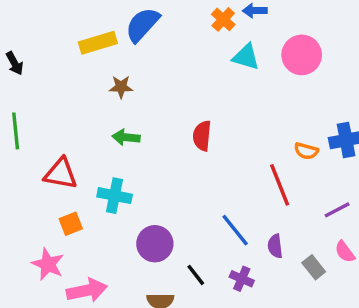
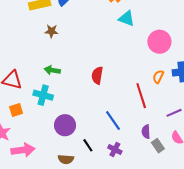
pink circle: (302, 55) -> (159, 42), moved
red semicircle: (202, 136) -> (97, 75), moved
green arrow: (126, 137) -> (52, 70), moved
orange semicircle: (306, 151) -> (158, 77), turned 96
purple semicircle: (275, 246) -> (146, 132), moved

